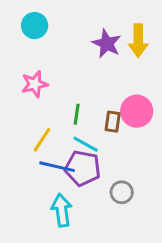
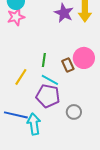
pink star: (35, 84) -> (16, 17), moved
brown rectangle: (113, 122) -> (68, 65), turned -32
blue line: (57, 167) -> (16, 115), moved

